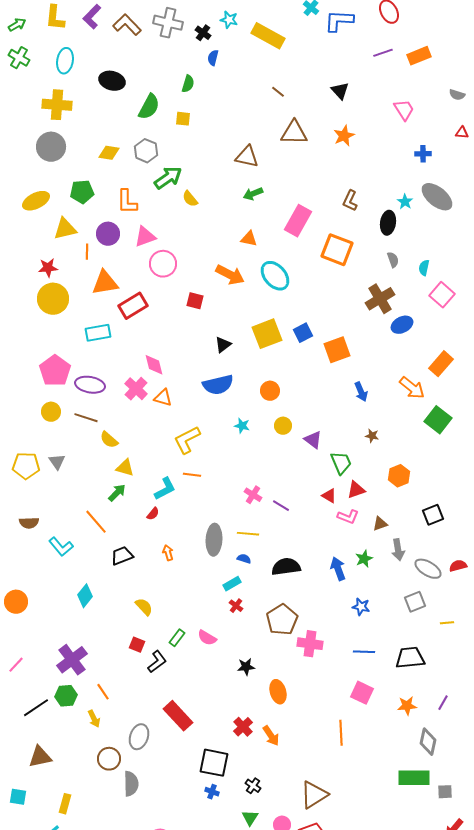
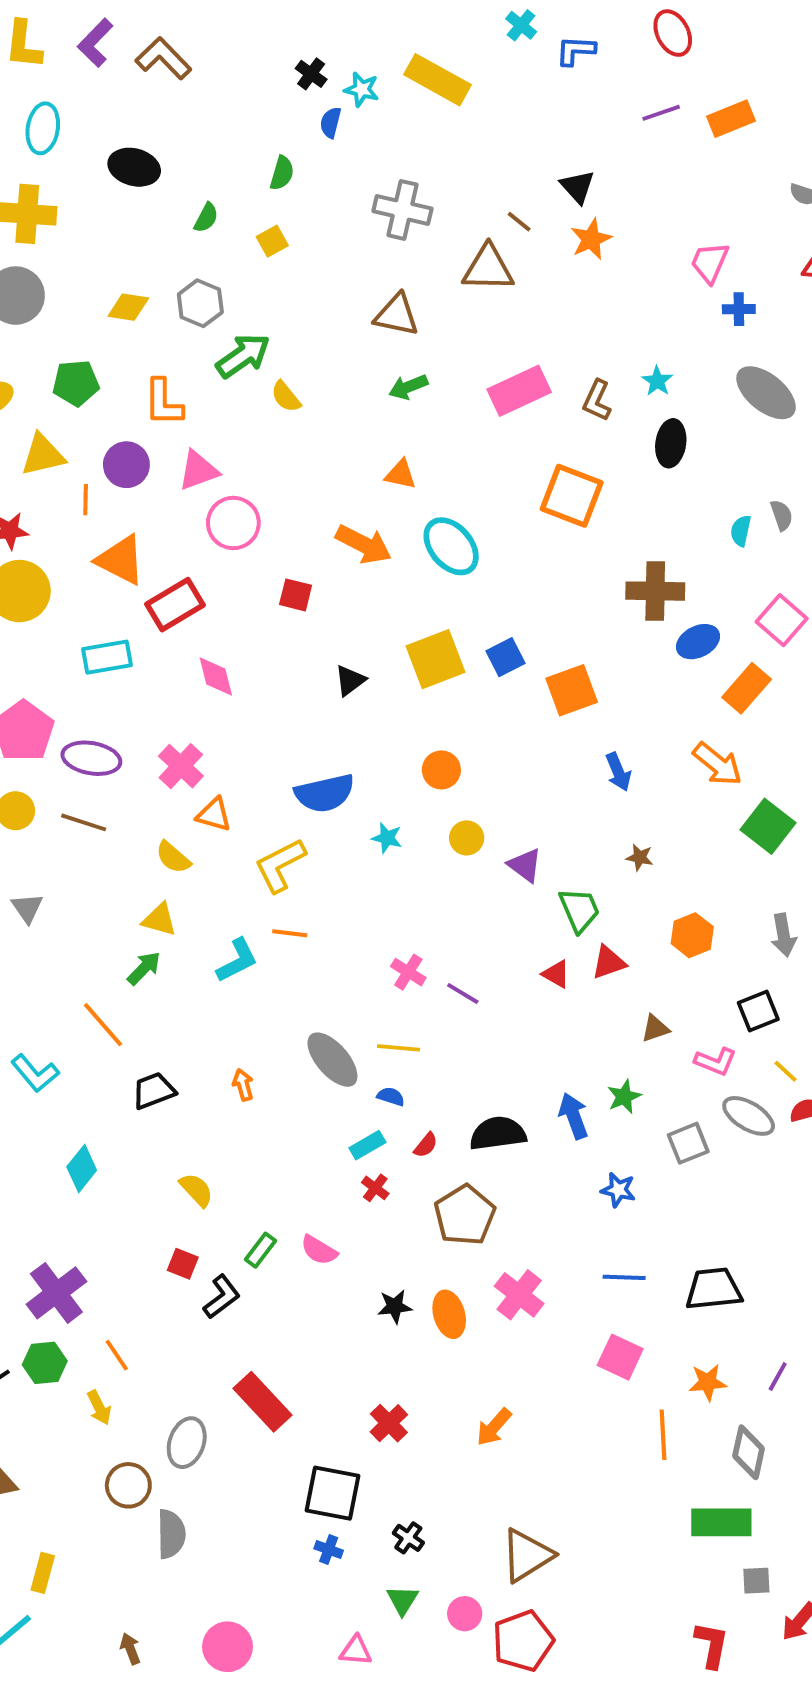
cyan star: (229, 20) -> (362, 89), moved
blue L-shape: (339, 21) -> (576, 51), size x0.7
gray cross: (168, 23) -> (402, 210), moved
brown line: (278, 92) -> (519, 222), moved
green semicircle: (149, 107) -> (206, 218), size x0.6
pink trapezoid: (404, 110) -> (710, 262), moved, turned -125
yellow square: (183, 119) -> (272, 241), turned -35
orange star: (344, 136) -> (591, 239), moved
cyan star: (405, 202) -> (657, 381), moved
pink rectangle: (298, 221) -> (519, 391), moved, turned 36
gray semicircle: (393, 260) -> (782, 515), moved
orange triangle: (105, 283) -> (121, 560), turned 36
pink square: (442, 295) -> (782, 620), moved
brown cross: (380, 299) -> (655, 591), turned 32
orange rectangle: (441, 364) -> (747, 688), moved
pink diamond: (154, 365) -> (216, 677), moved
blue semicircle: (218, 385) -> (325, 793), moved
orange triangle: (163, 398) -> (214, 815), moved
yellow semicircle: (109, 440) -> (173, 857), moved
red semicircle: (153, 514) -> (426, 1145), moved
pink L-shape: (348, 517) -> (715, 1062), moved
gray ellipse: (214, 540) -> (332, 1060), turned -44
gray arrow: (398, 550) -> (784, 935), moved
black semicircle: (286, 567) -> (498, 1133), moved
gray square: (415, 602) -> (688, 1143), moved
yellow line: (447, 623) -> (785, 1071), moved, turned 48
pink cross: (310, 644) -> (519, 1295), moved, turned 30
orange ellipse: (278, 692) -> (449, 1314), moved
orange line: (341, 733) -> (663, 1435), moved
orange arrow: (271, 736) -> (494, 1427), moved, turned 75
gray square: (445, 792) -> (756, 1581), moved

